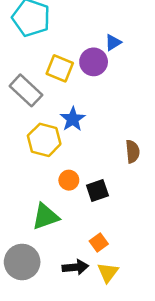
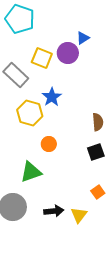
black square: (97, 191) -> (96, 152), moved
orange square: (99, 242) -> (98, 192), moved

